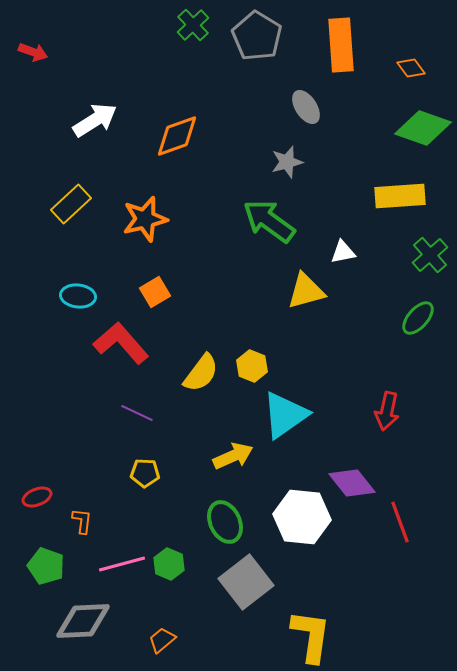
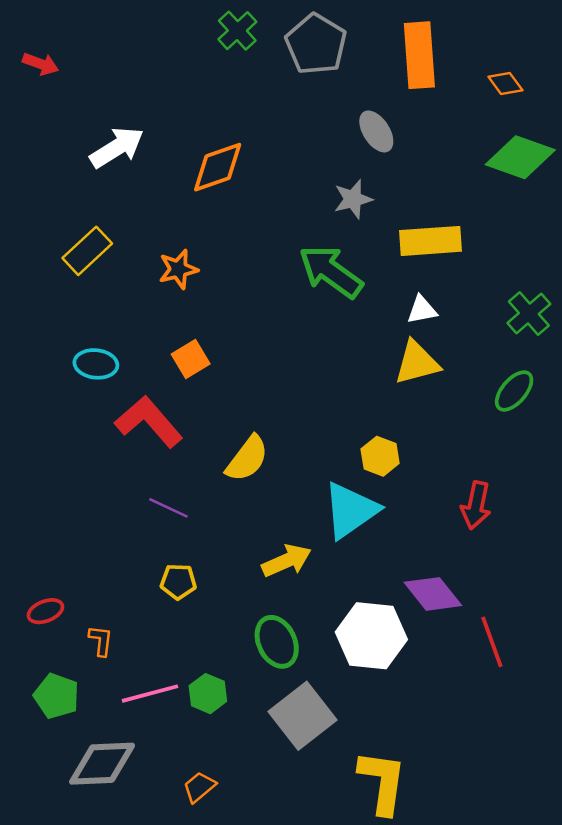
yellow rectangle: (400, 196) -> (430, 241), moved
orange star: (145, 219) -> (178, 269), size x0.7
yellow triangle: (306, 291) -> (417, 363), moved
yellow hexagon: (252, 366) -> (380, 456), moved

